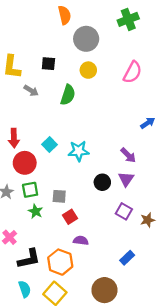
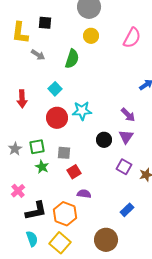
black square: (48, 64) -> (45, 23), moved
cyan square: (49, 145) -> (55, 89), moved
red circle: (25, 163) -> (57, 118), moved

